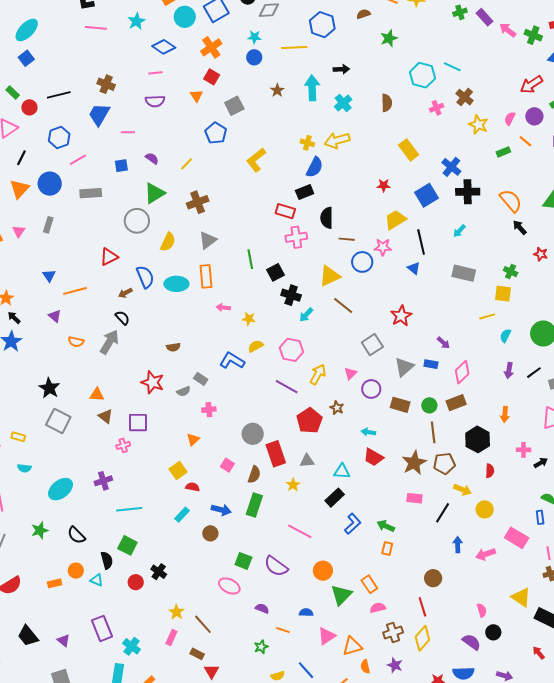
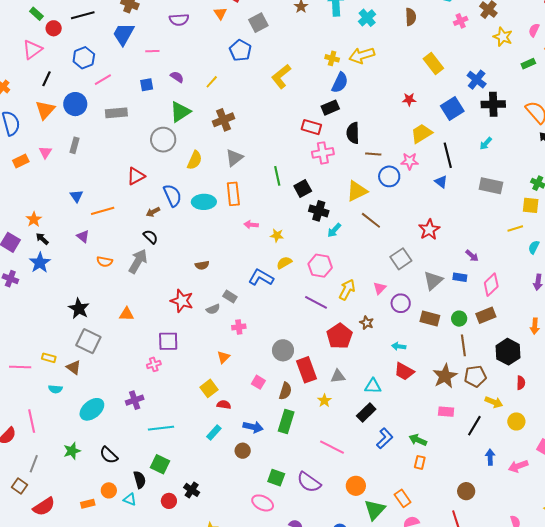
brown triangle: (106, 416) -> (74, 367), moved

